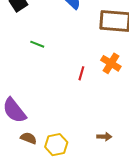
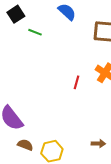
green line: (37, 44) -> (35, 32), moved

